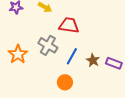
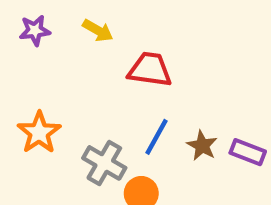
gray cross: (48, 45) -> (104, 163), moved

